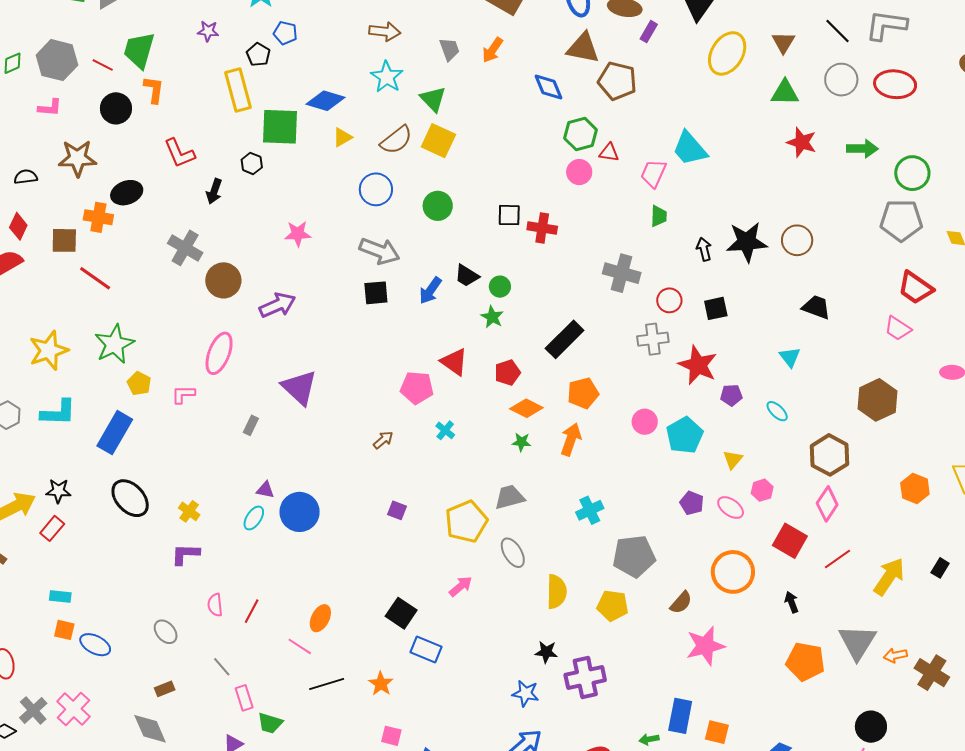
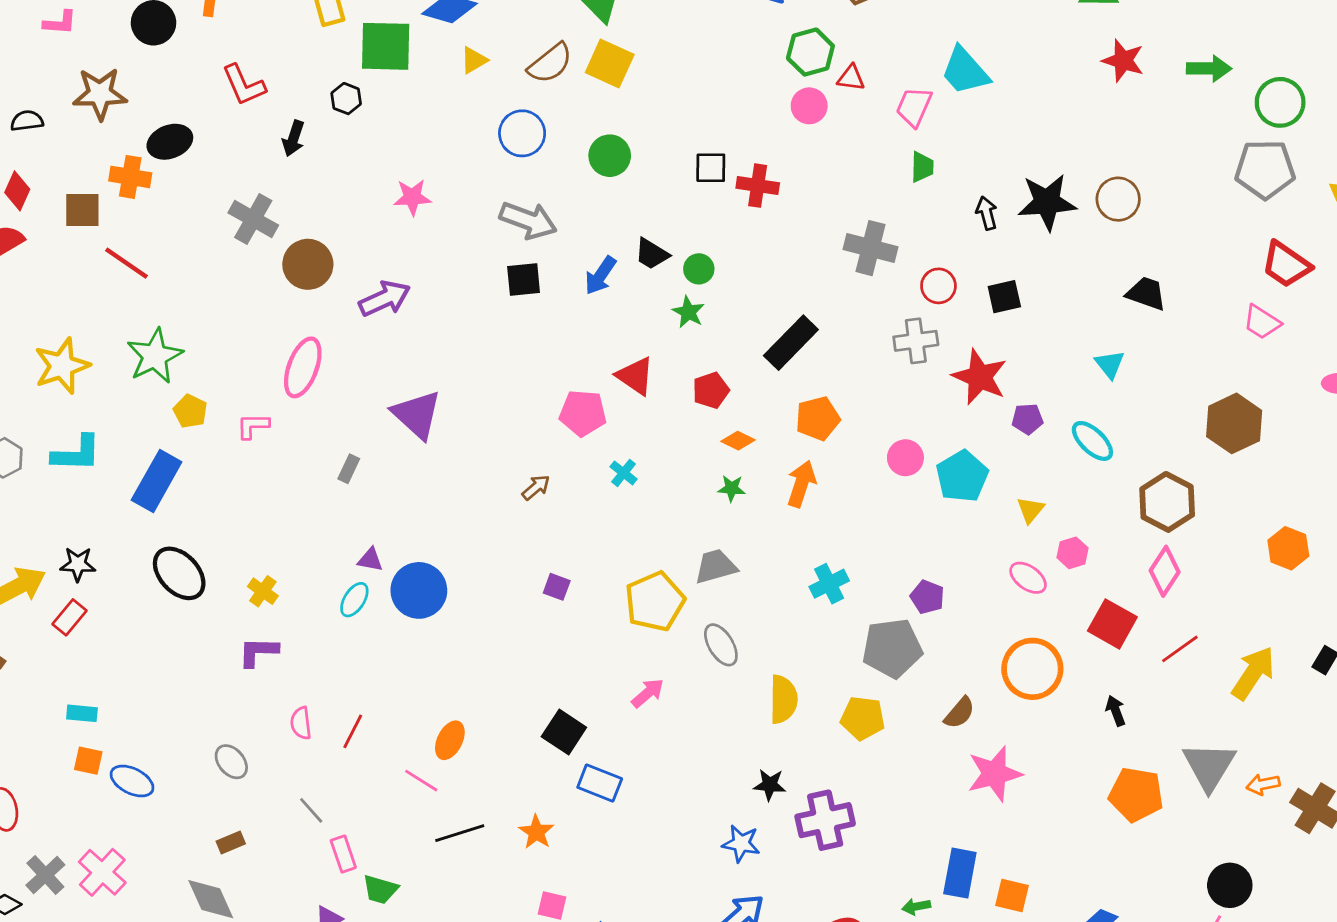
orange diamond: (526, 408) -> (738, 441), size x0.7
cyan ellipse: (777, 411) -> (1092, 441), size x1.4
purple pentagon: (692, 503) -> (927, 597), moved

